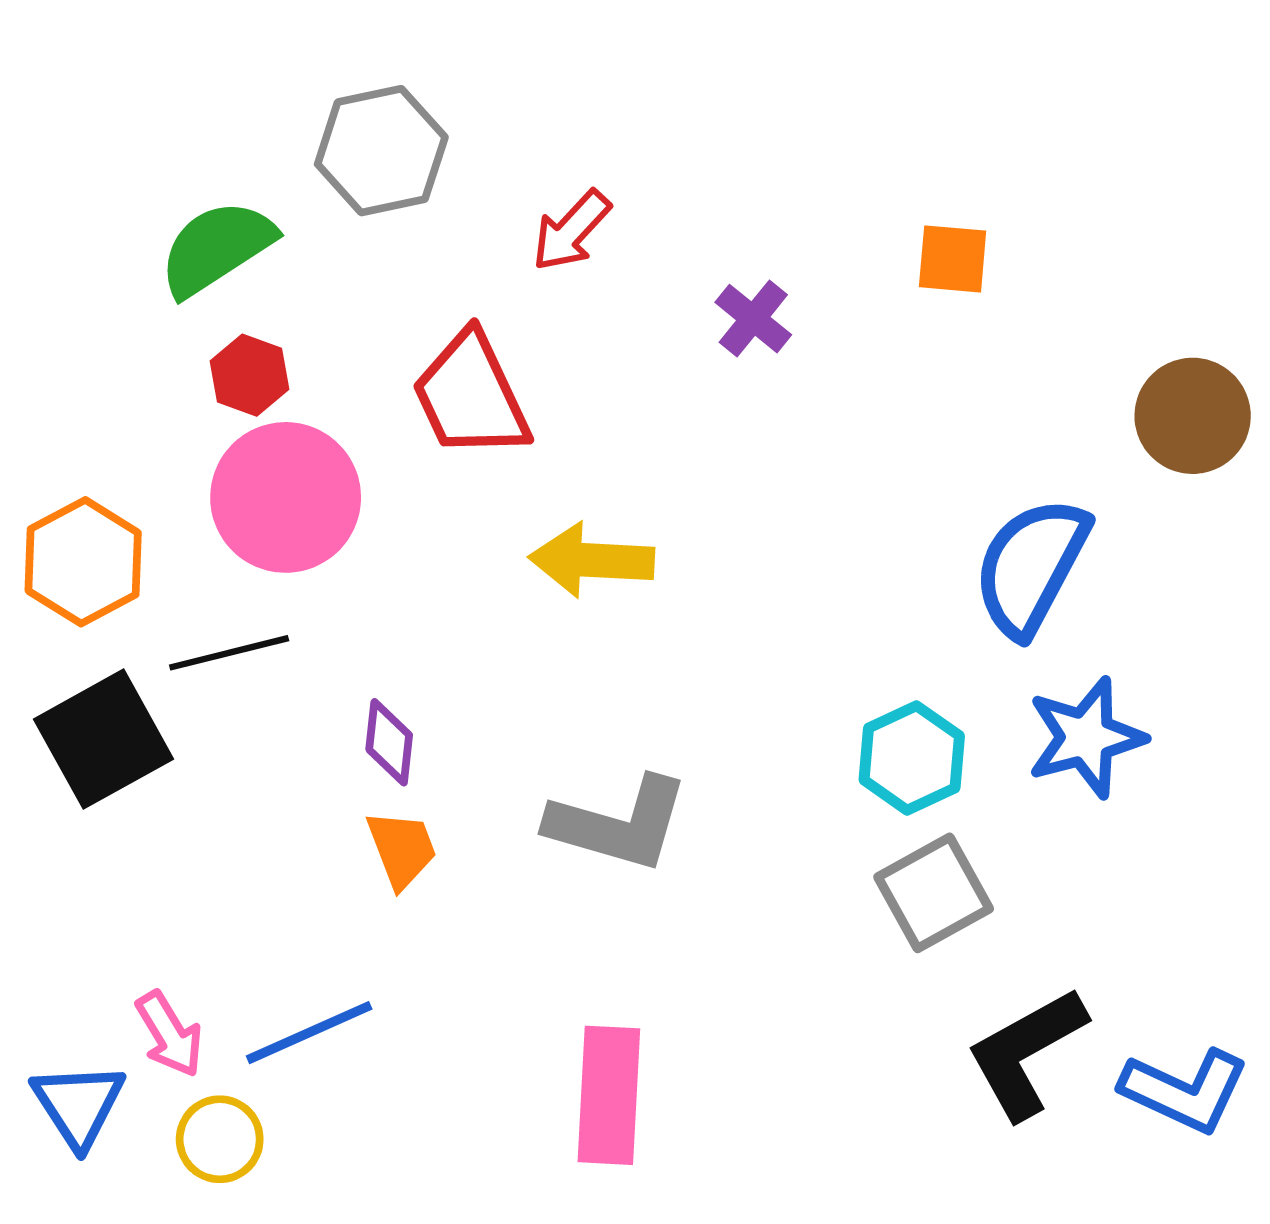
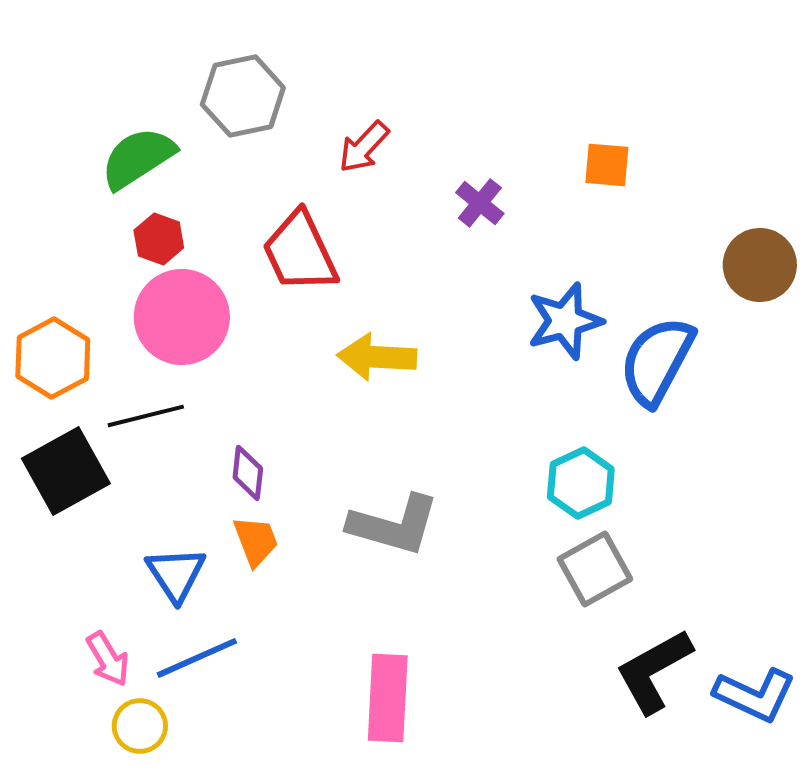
blue star: (1086, 738) -> (565, 321), moved
blue triangle: (78, 1105) -> (176, 574), moved

